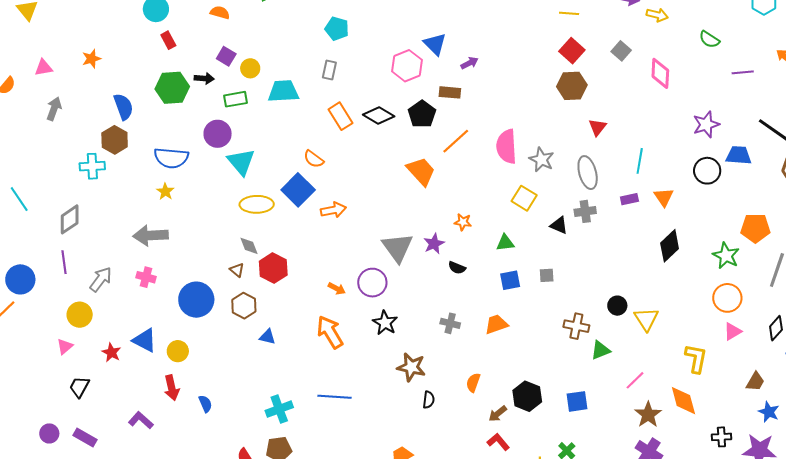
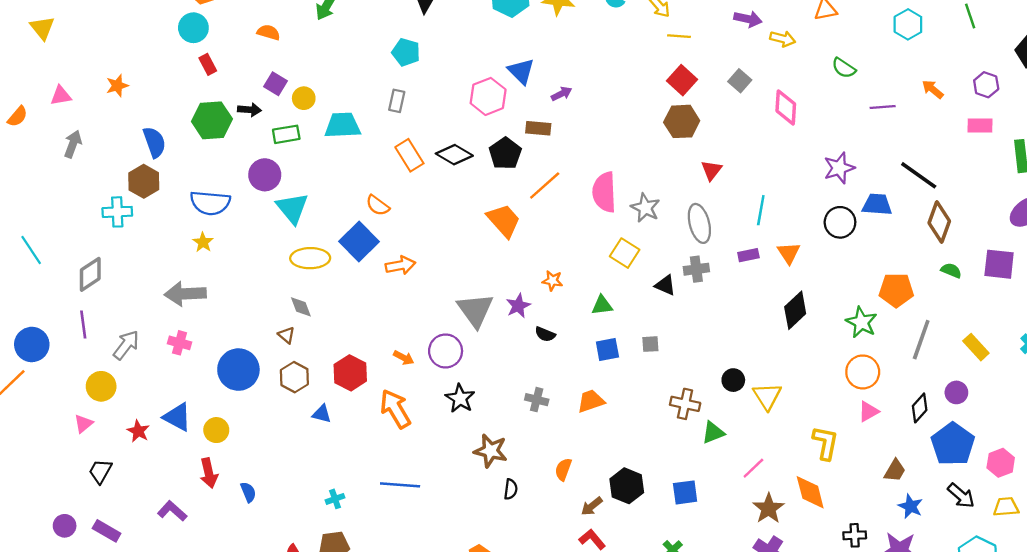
red hexagon: (273, 268) -> (350, 373), moved
cyan cross: (279, 409) -> (335, 499), size x0.6

